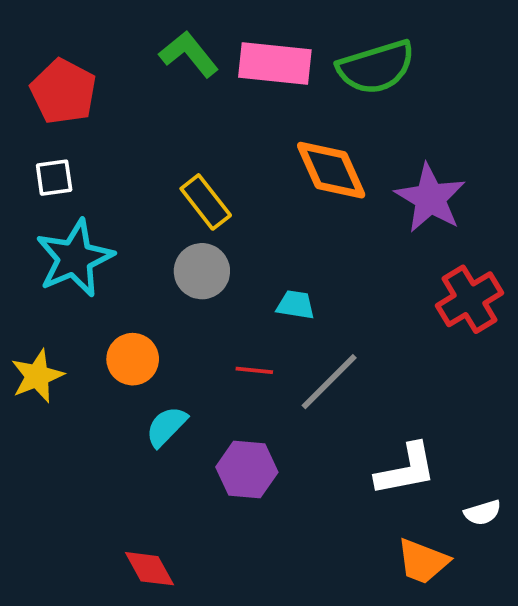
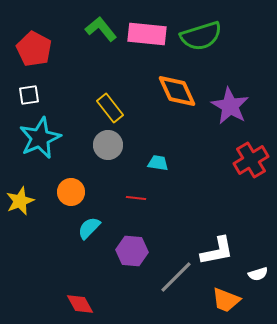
gray line: (329, 382) -> (176, 277), moved

